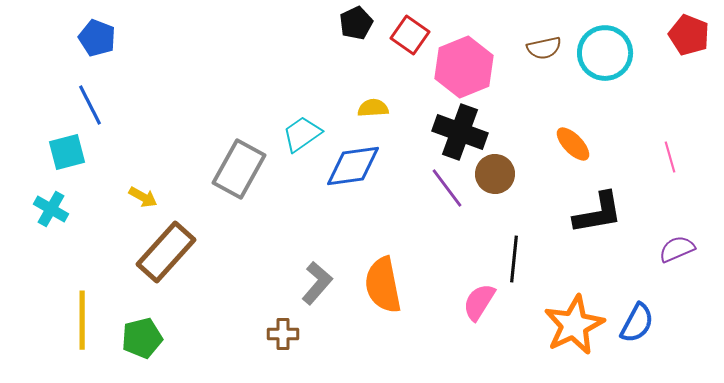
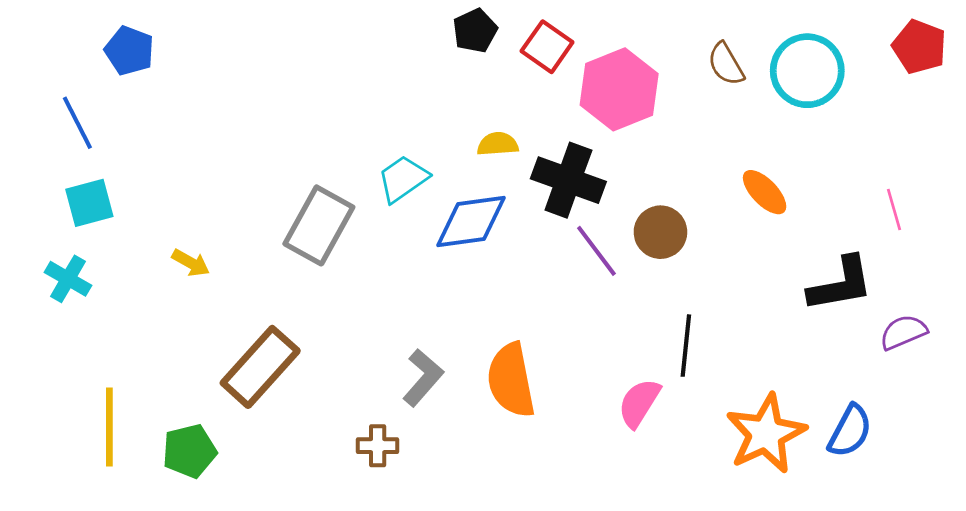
brown semicircle: (544, 48) -> (726, 64), turned 72
blue line: (90, 105) -> (77, 123), moved
black cross: (460, 132) -> (568, 180), moved
black L-shape: (598, 213) -> (841, 284), moved
brown rectangle: (166, 252) -> (260, 367), moved

